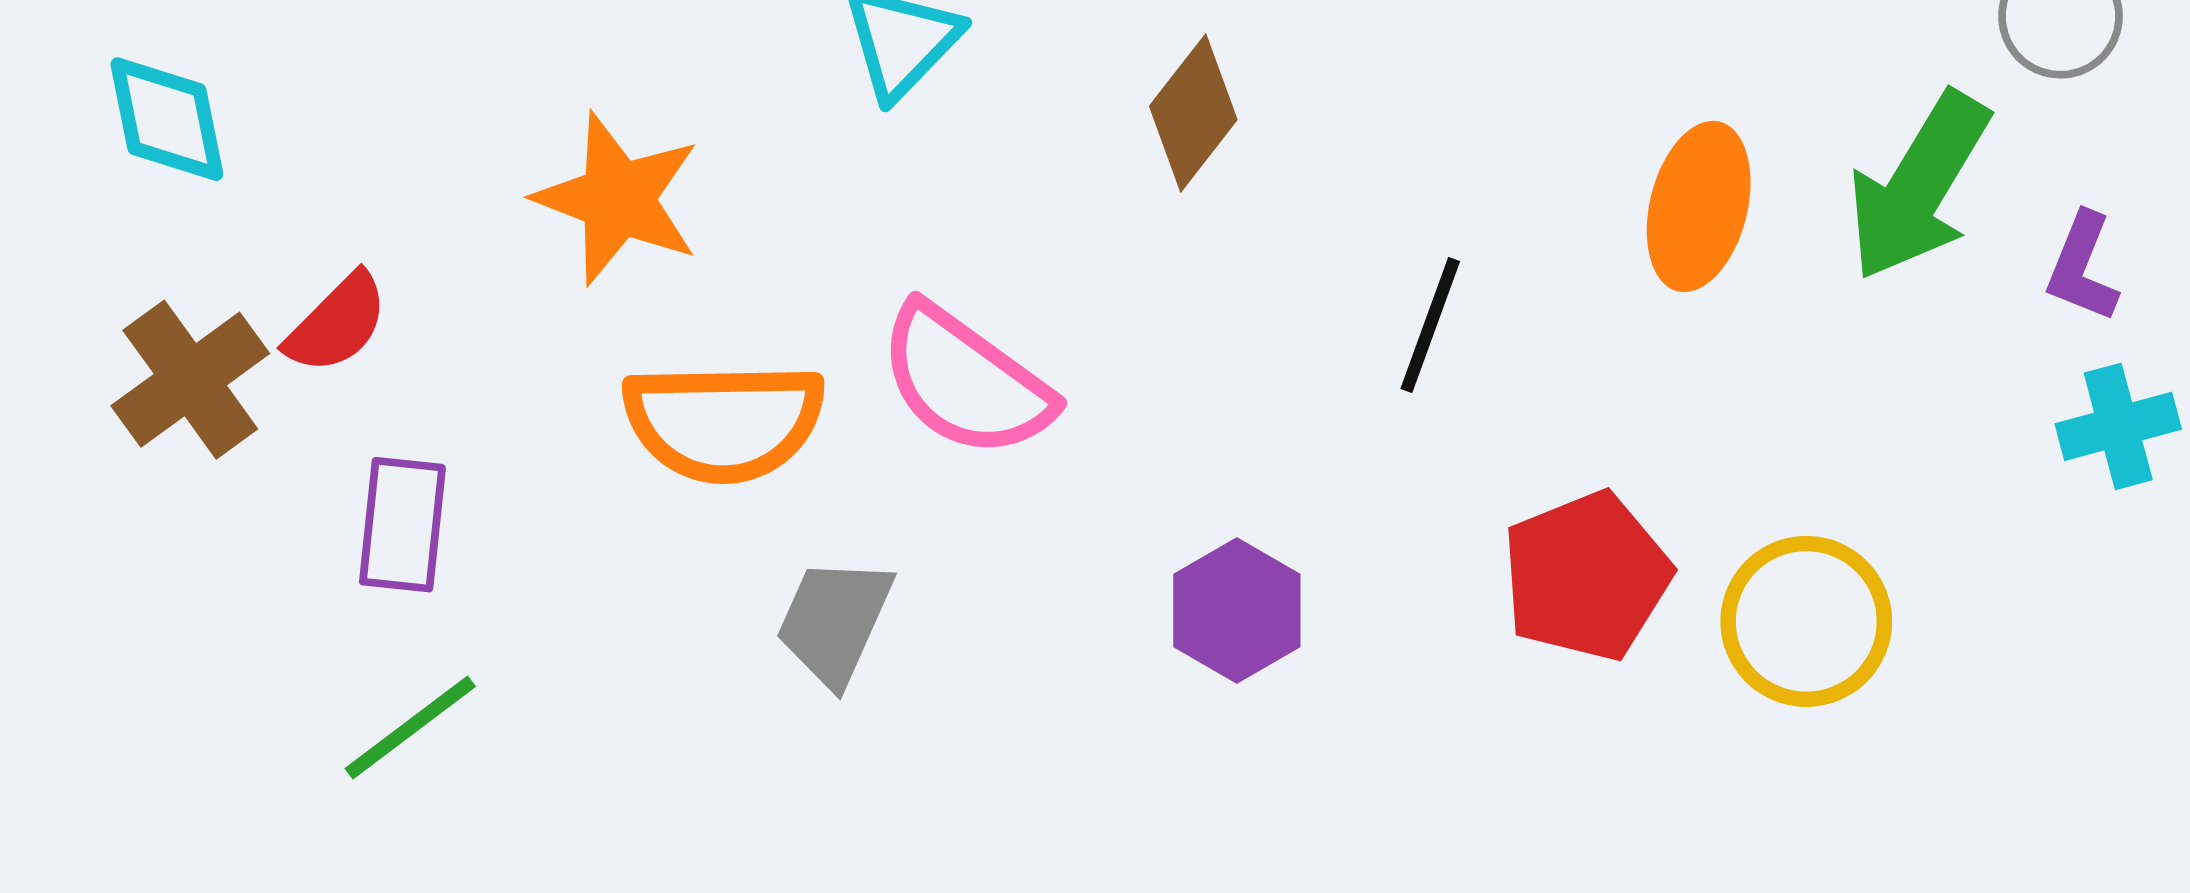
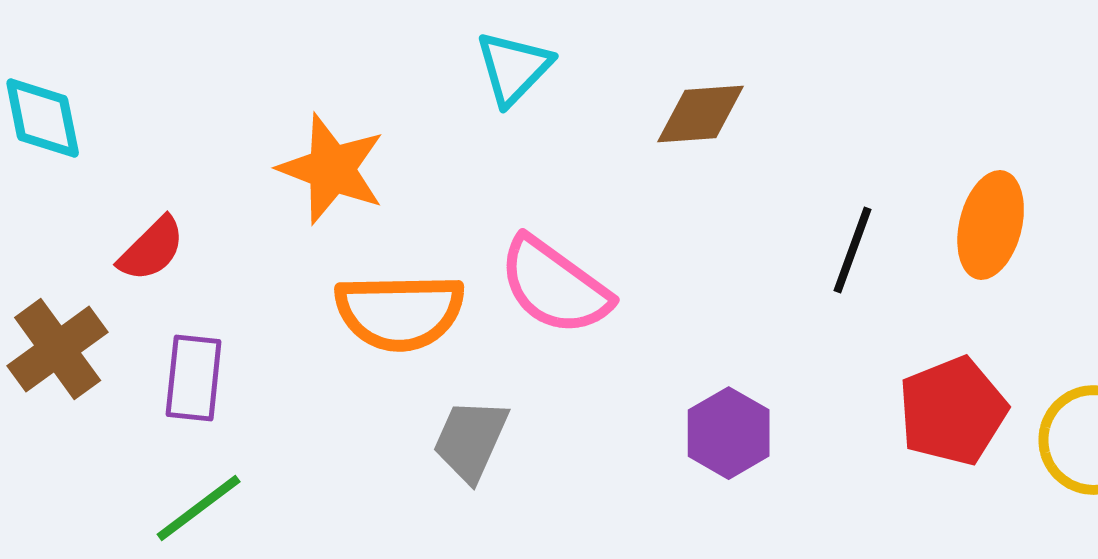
brown diamond: (1193, 113) -> (701, 114), turned 48
orange ellipse: (1699, 206) -> (991, 225), moved
brown cross: (190, 380) -> (58, 349), moved

